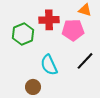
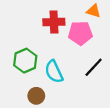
green hexagon: (23, 34) -> (25, 61), moved

